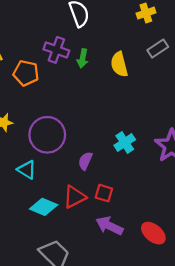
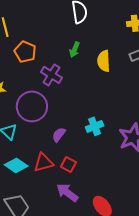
purple cross: (56, 50) -> (51, 75), moved

